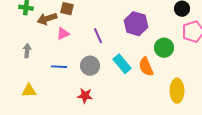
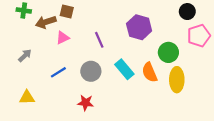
gray arrow: (27, 51) -> (25, 56), turned 40
blue line: (59, 67) -> (58, 72), turned -35
yellow ellipse: (177, 91) -> (177, 80), moved

